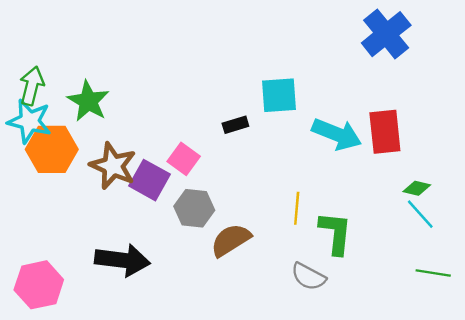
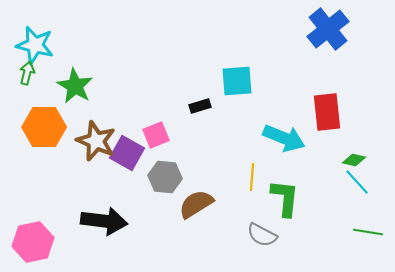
green arrow: (32, 86) -> (27, 73), size x0.7
cyan star: (29, 121) -> (35, 45), moved
cyan arrow: (337, 134) -> (284, 138), moved
pink square: (184, 159) -> (156, 135), turned 32

